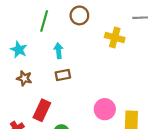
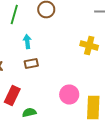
yellow cross: (115, 37) -> (89, 46), moved

